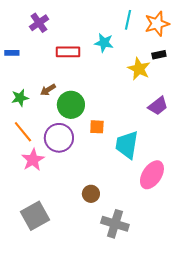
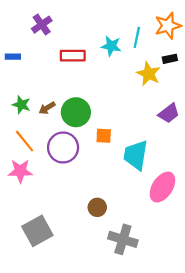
cyan line: (128, 20) -> (137, 37), moved
brown arrow: (48, 90) -> (47, 108), moved
green star: (20, 98) -> (21, 105), turned 30
pink star: (33, 160) -> (20, 171), moved, turned 30

